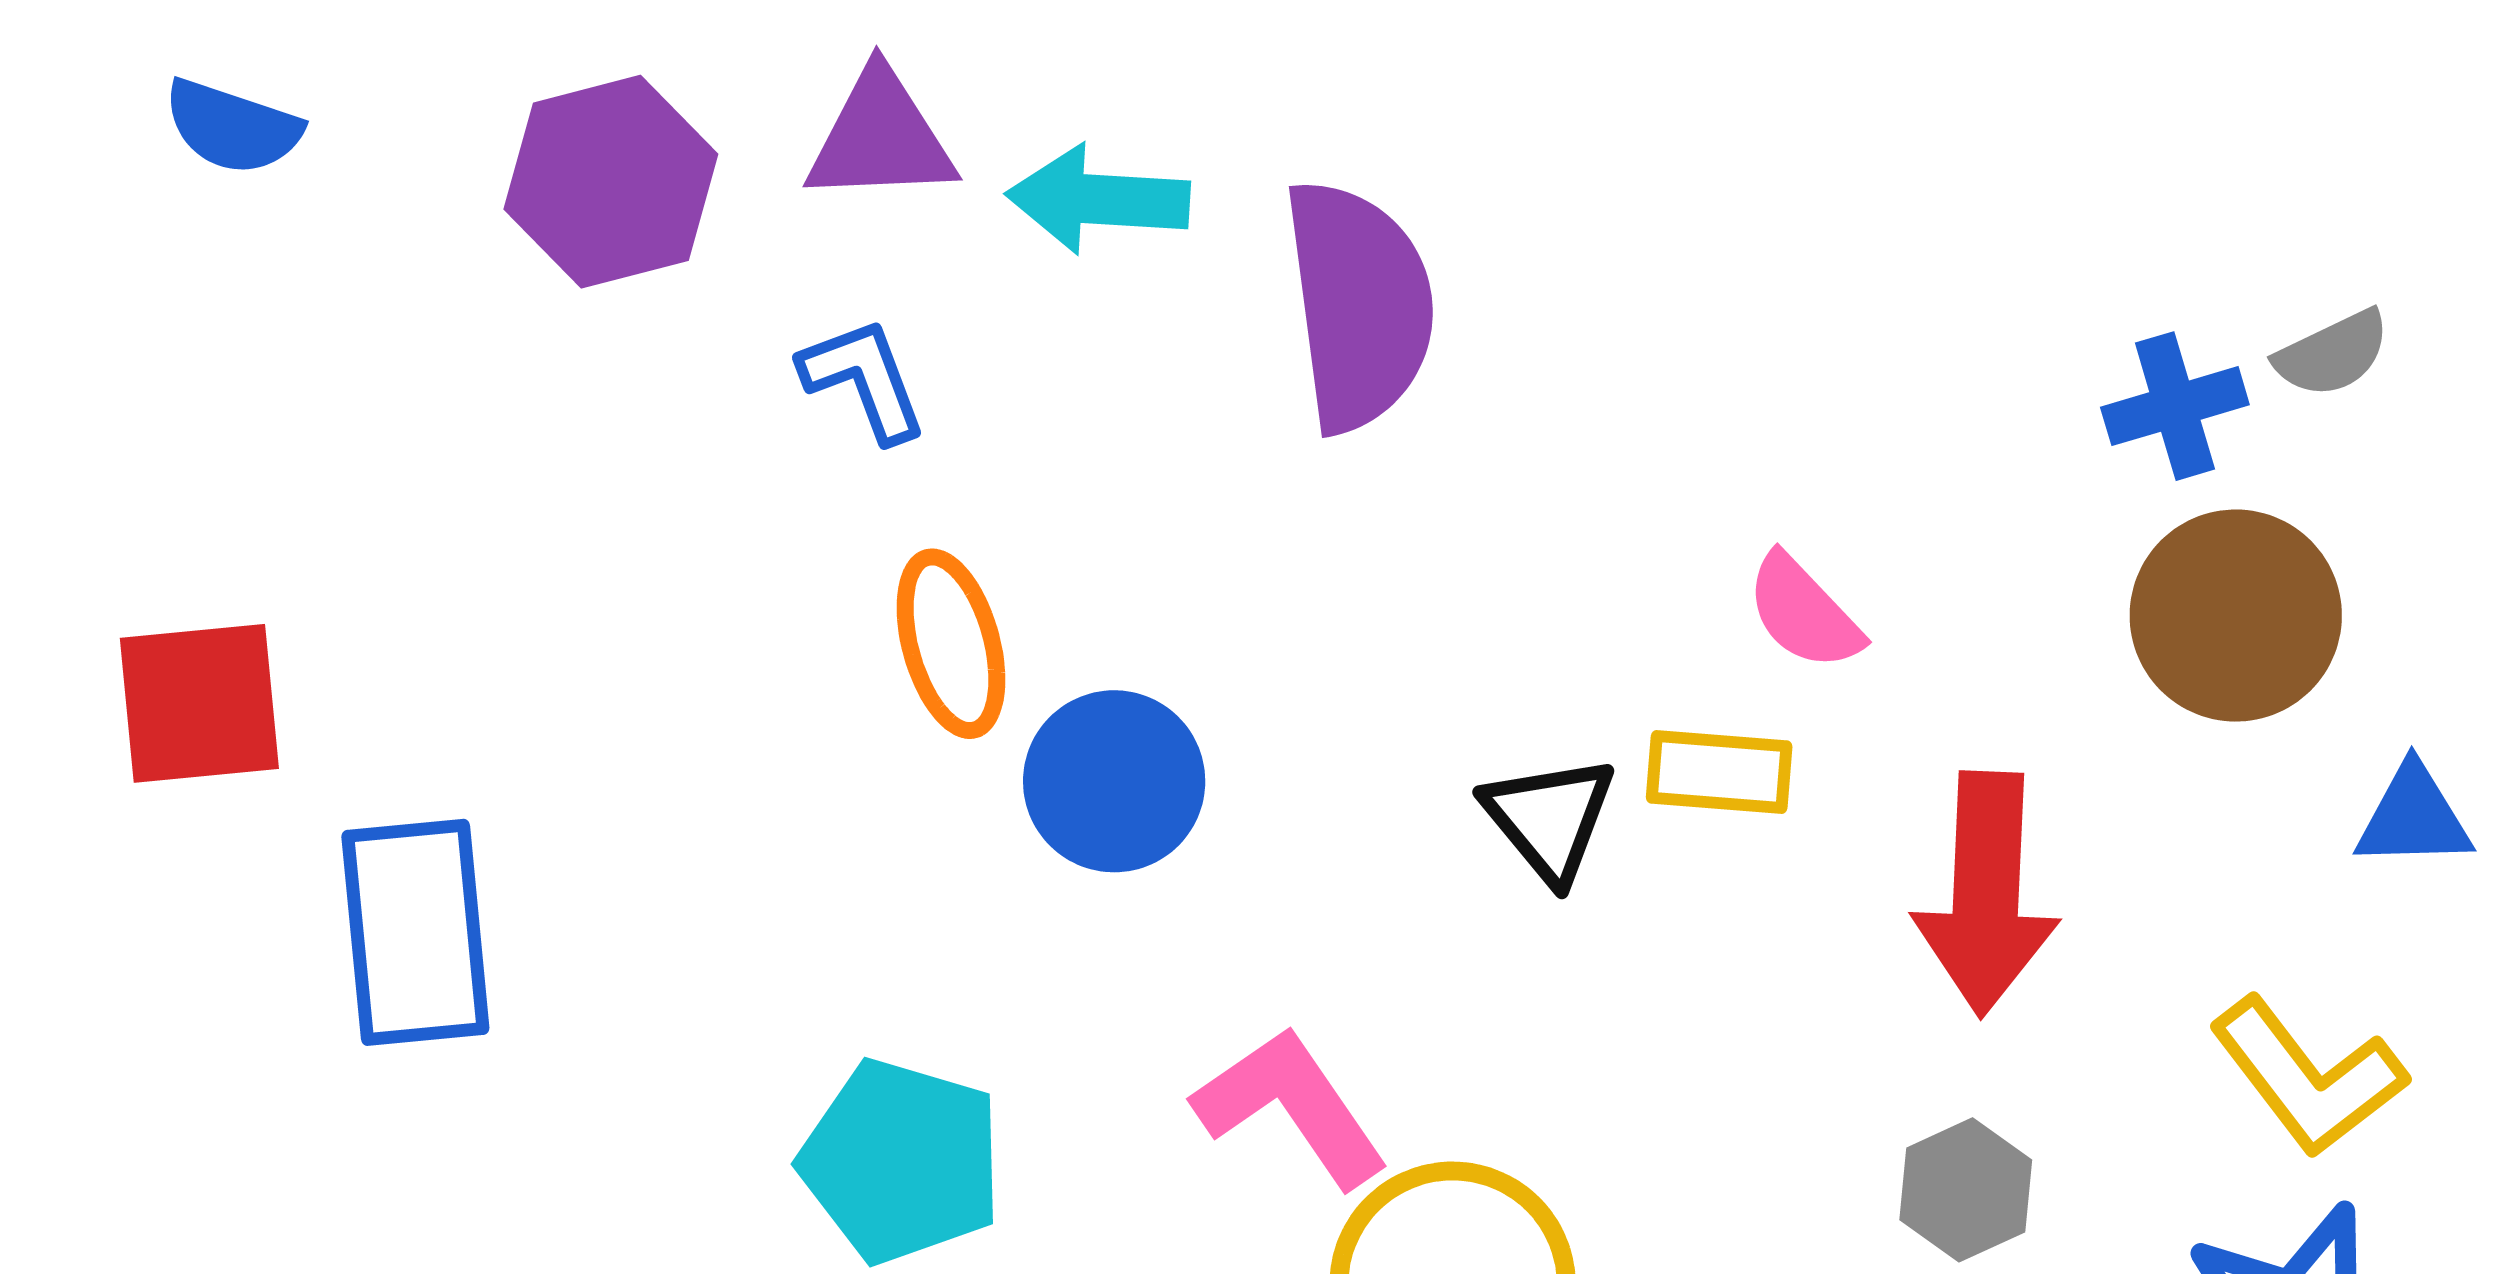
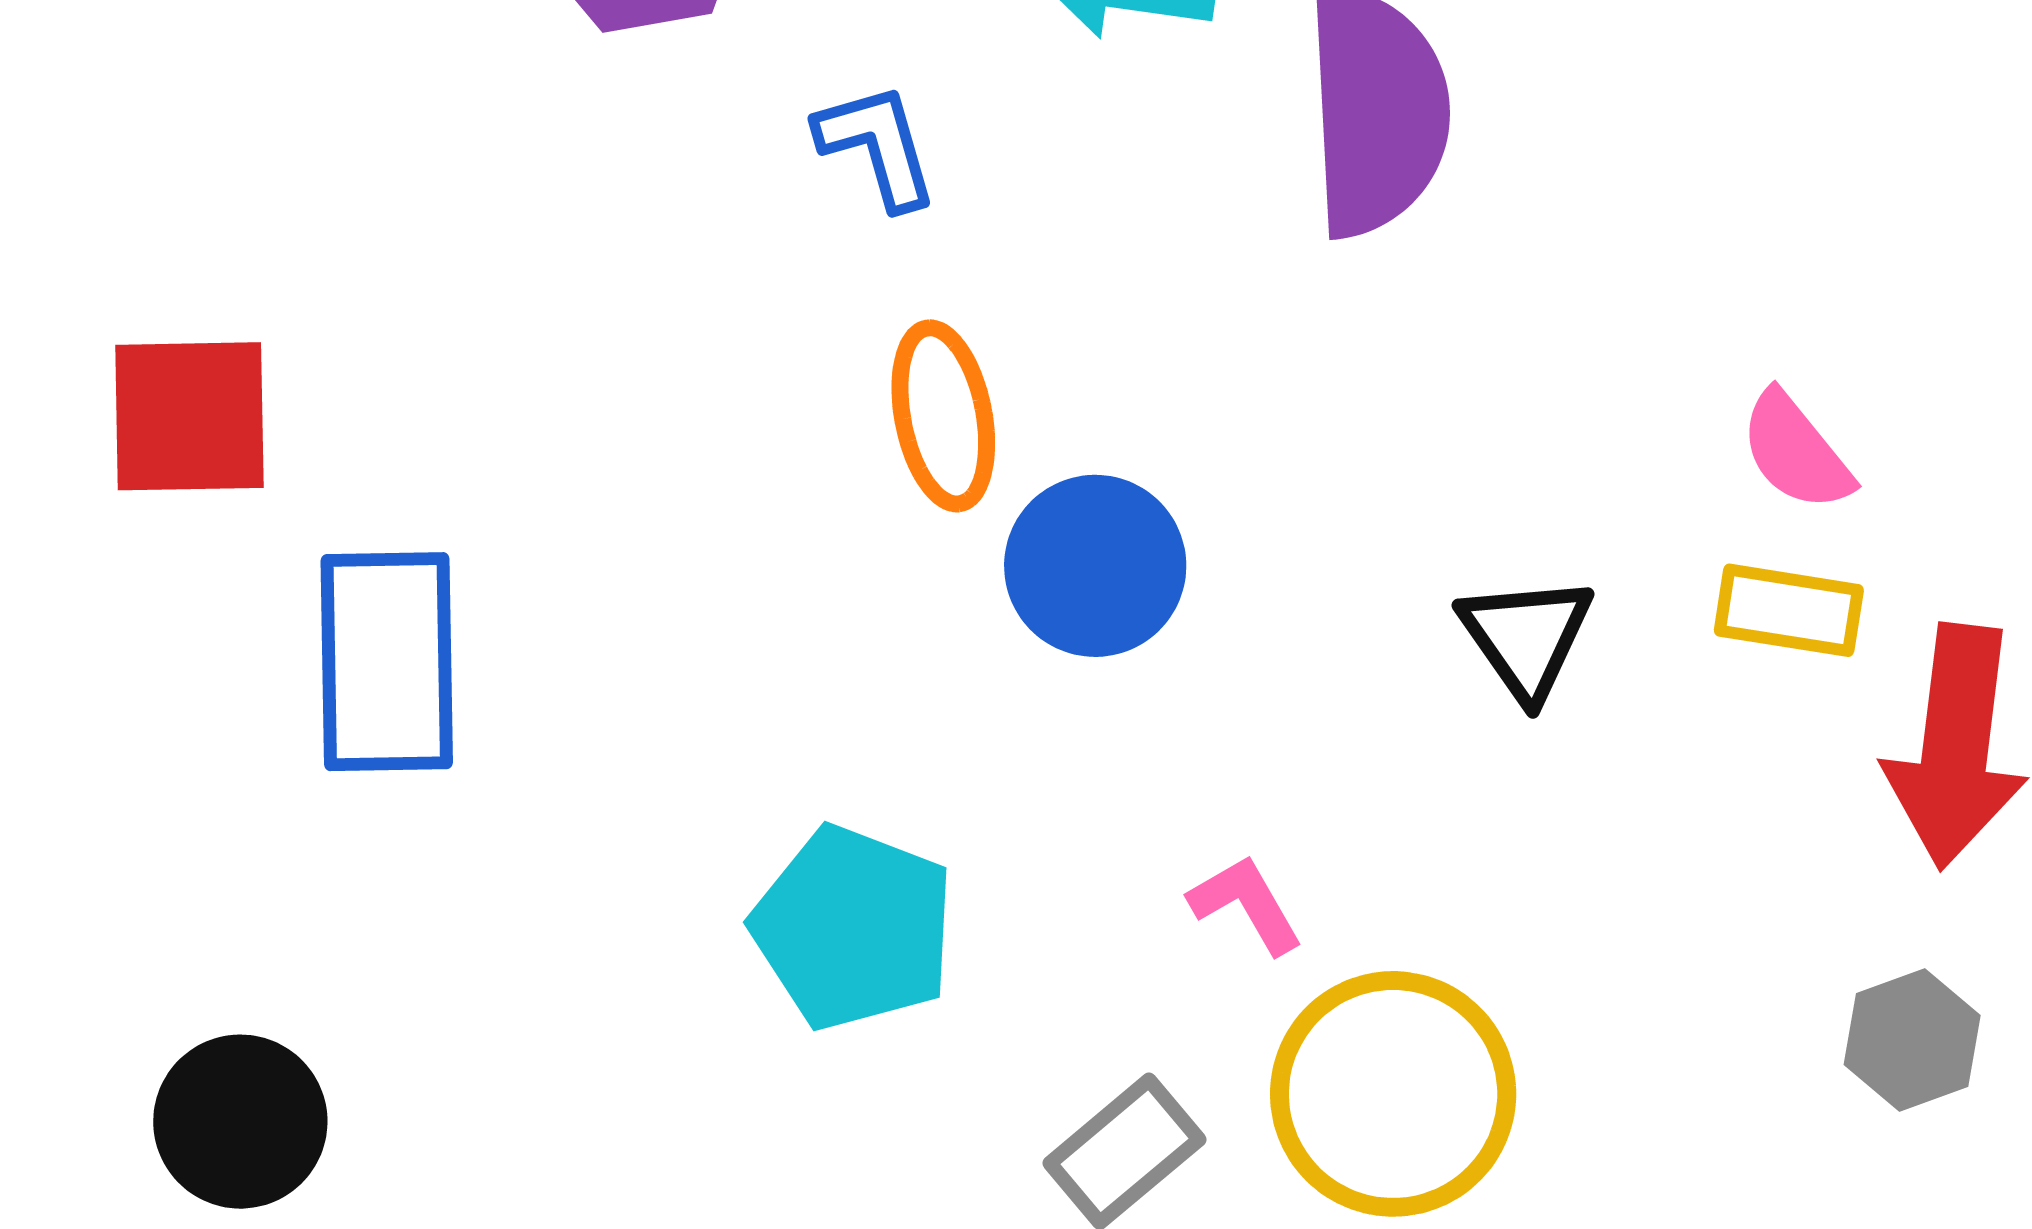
yellow rectangle: (1719, 772) -> (1789, 610), moved
pink L-shape: (1291, 1107) -> (1246, 904), size x0.6

